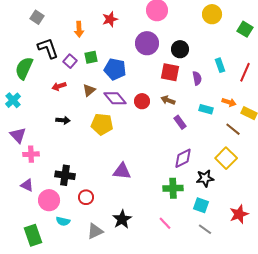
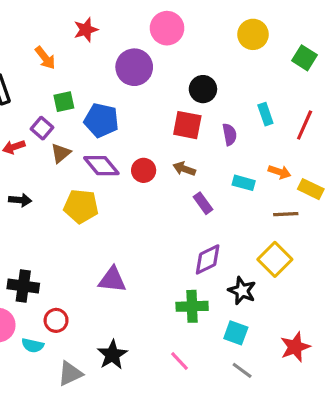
red star: (110, 19) -> (86, 30), moved
orange arrow: (79, 29) -> (45, 58), turned -35
purple circle: (147, 43) -> (134, 67), moved
purple square: (70, 61) -> (42, 128), moved
brown line: (233, 129) -> (286, 214), turned -42
black star: (205, 178) -> (242, 291), turned 30
cyan semicircle: (63, 221) -> (33, 345), moved

